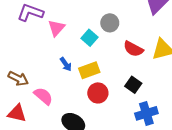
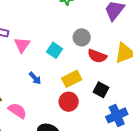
gray circle: (110, 23) -> (82, 37), moved
yellow rectangle: (89, 70) -> (72, 79), moved

